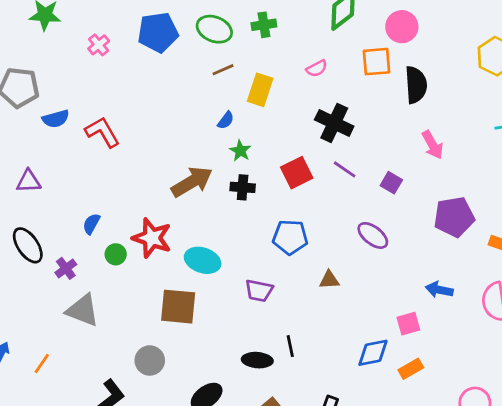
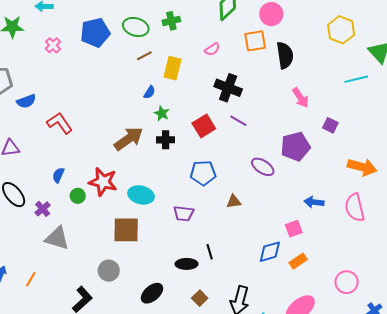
red L-shape: (102, 132) -> (60, 123), moved
purple square: (391, 183) -> (330, 125), moved
purple pentagon: (454, 217) -> (295, 146), moved

